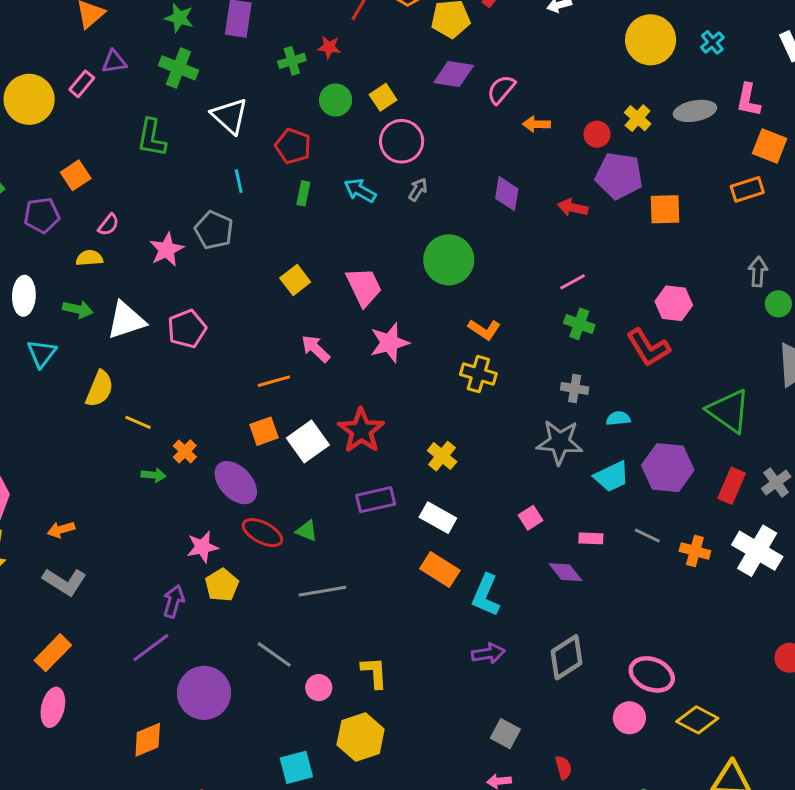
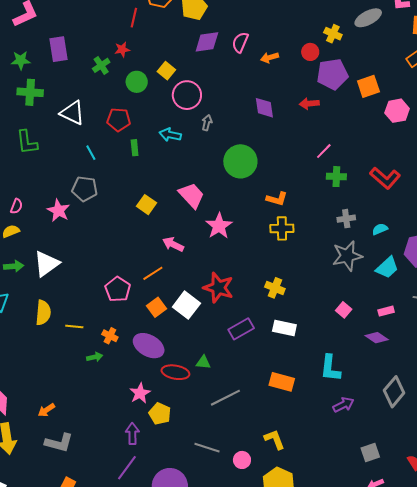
pink hexagon: (674, 303) -> (397, 111), moved
pink pentagon: (187, 329) -> (118, 289), moved
orange rectangle: (440, 570) -> (282, 382), moved
gray square: (505, 734) -> (370, 453), turned -30

